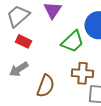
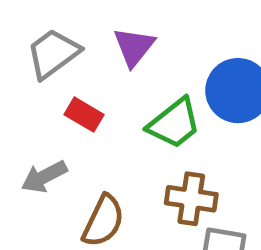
red rectangle: (23, 41) -> (84, 115), moved

